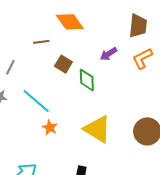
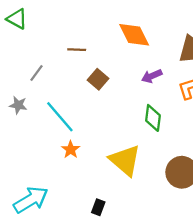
orange diamond: (70, 22) -> (134, 35), moved
green diamond: (87, 80) -> (153, 118), moved

